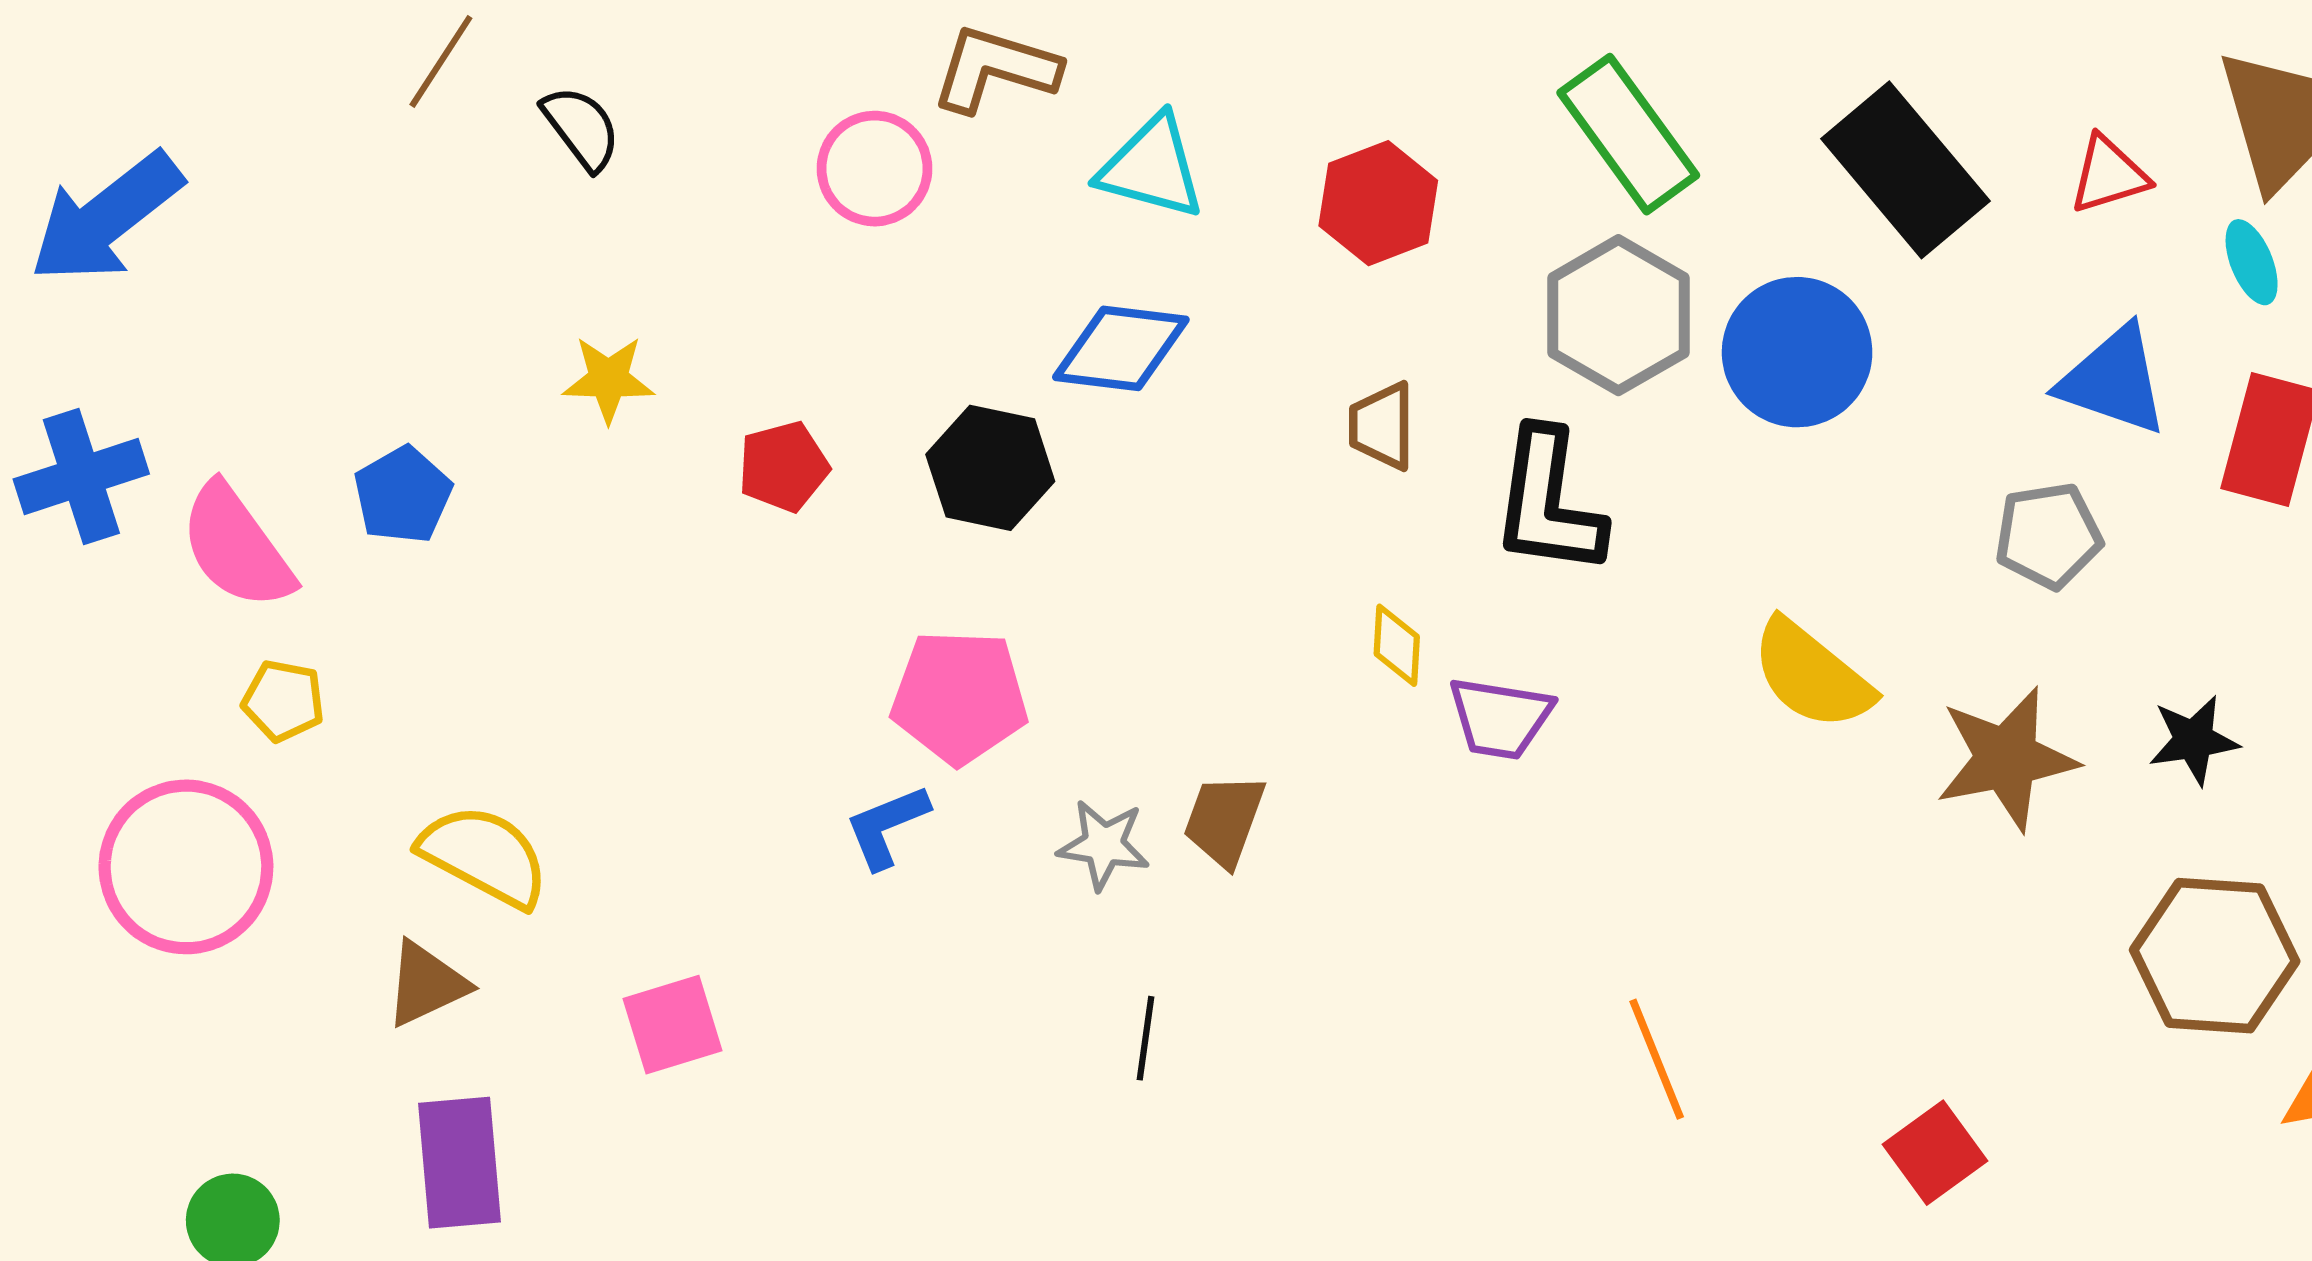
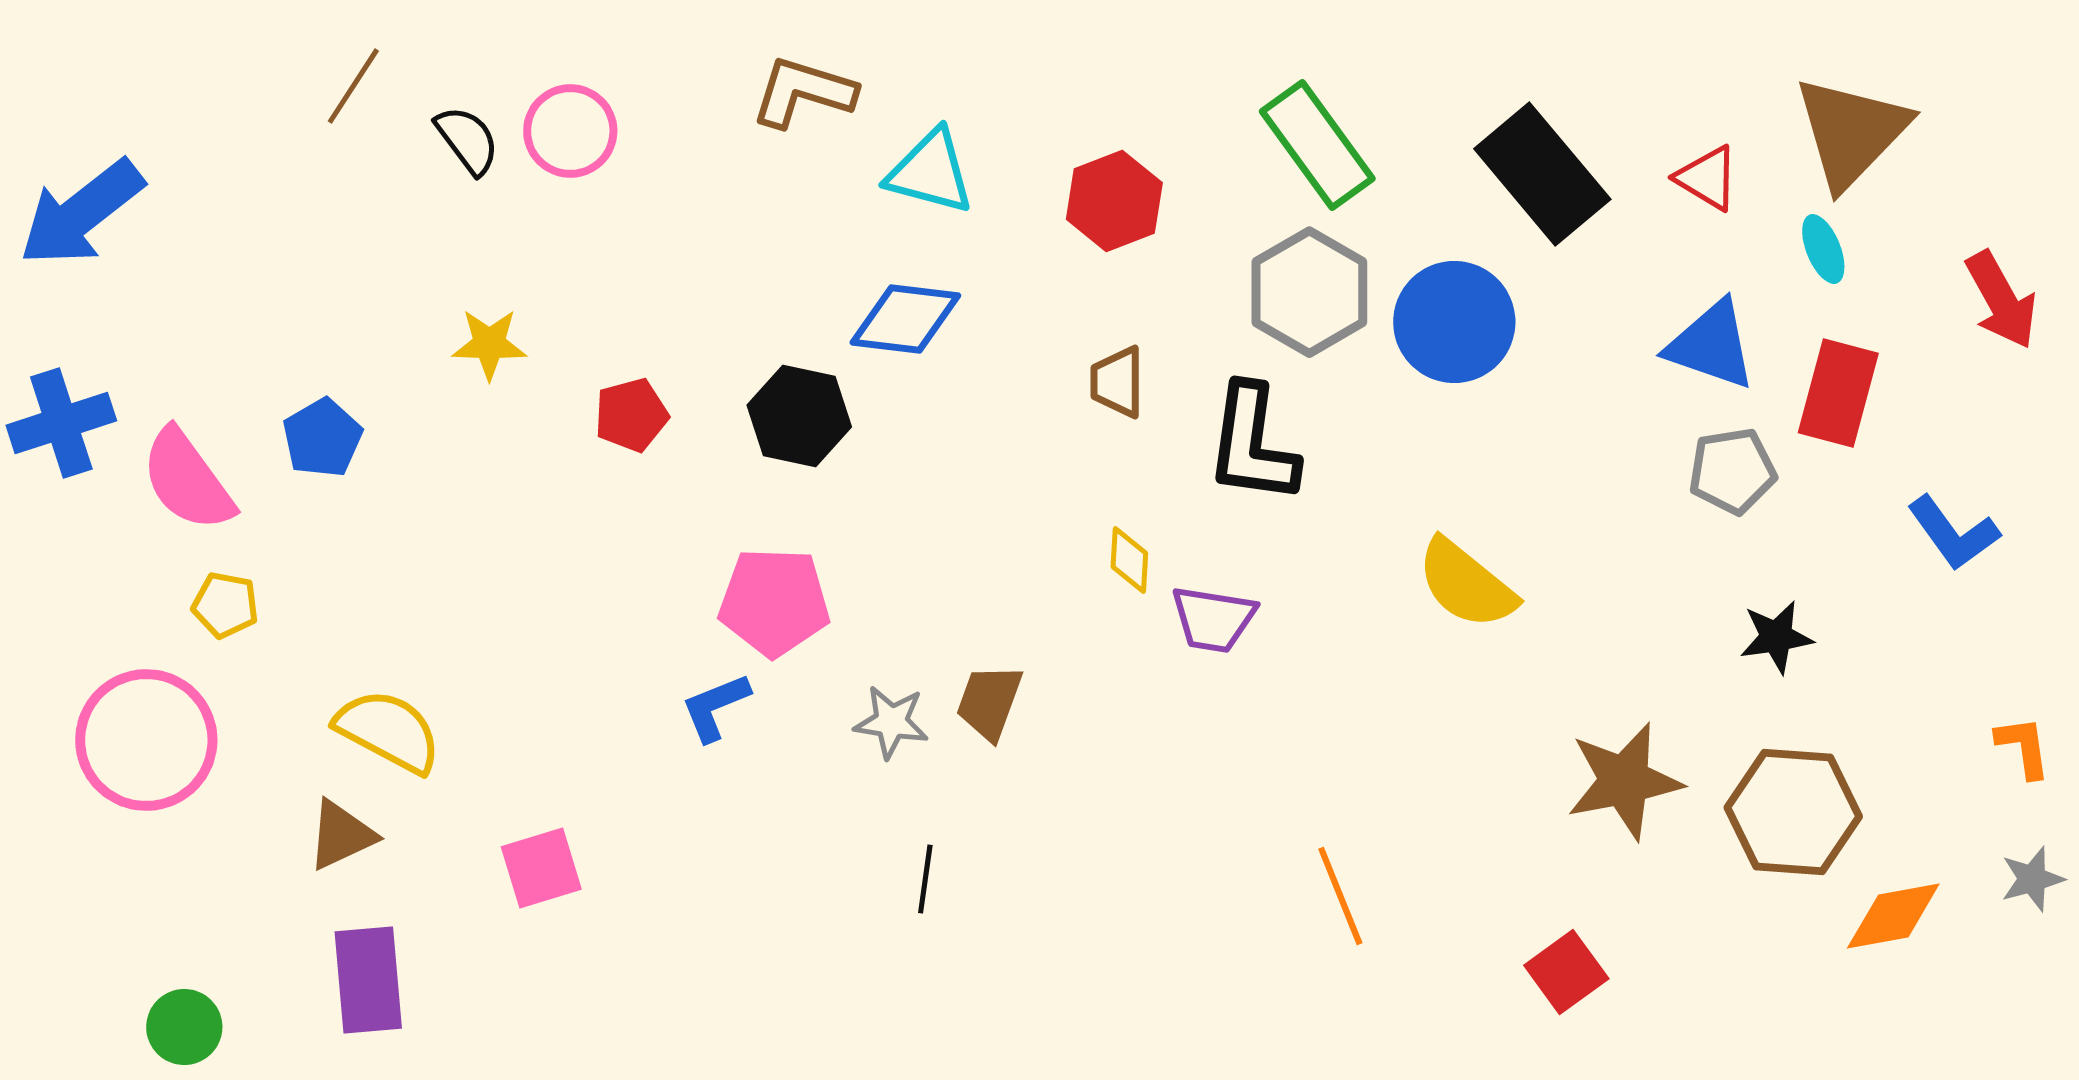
pink circle: (875, 169) -> (570, 131), moved
red triangle: (2109, 175) -> (1707, 178), turned 48
gray pentagon: (2048, 536) -> (1732, 471), moved
brown star: (2006, 759) -> (1624, 781), moved

